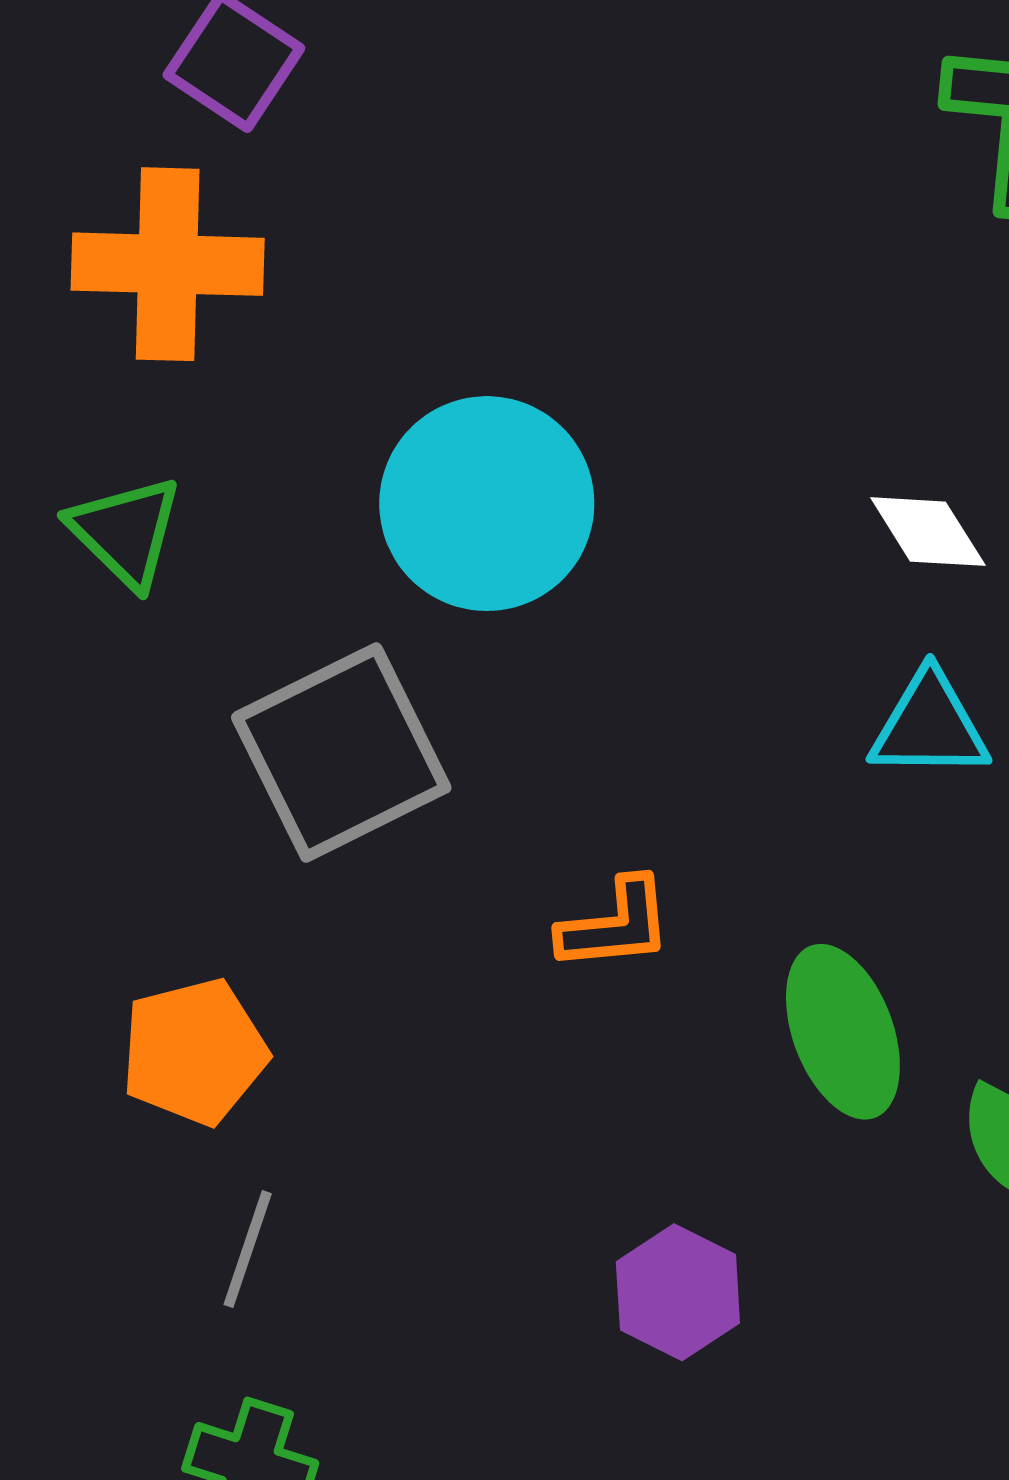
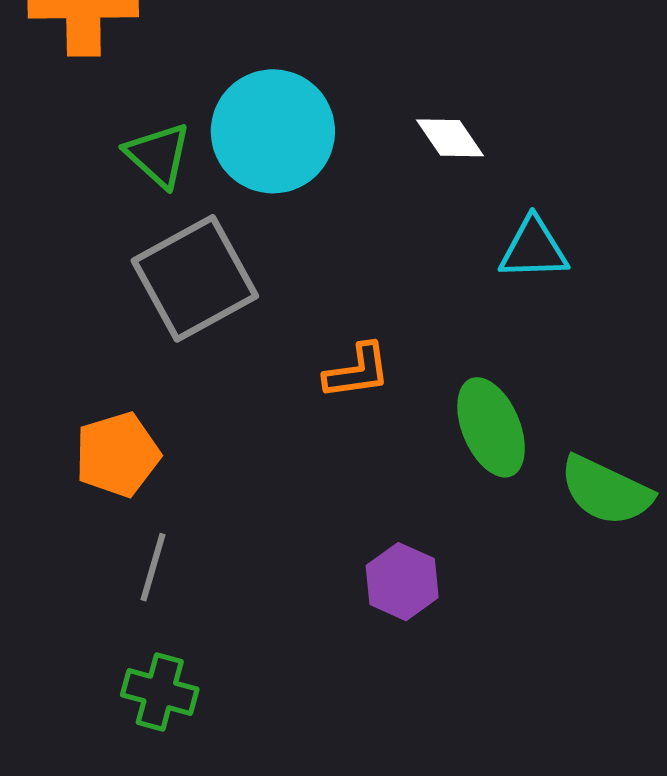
green triangle: (126, 532) -> (158, 155), moved
white diamond: (928, 532) -> (450, 138), moved

